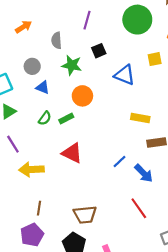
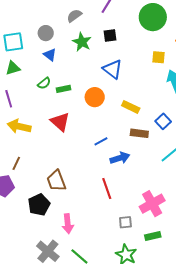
gray semicircle: (57, 40) -> (74, 16), turned 42
blue triangle: (125, 75) -> (113, 69), moved
orange circle: (82, 96) -> (95, 97), moved
blue arrow: (144, 173) -> (120, 158), turned -78
brown trapezoid: (85, 215) -> (56, 181), turned 60

